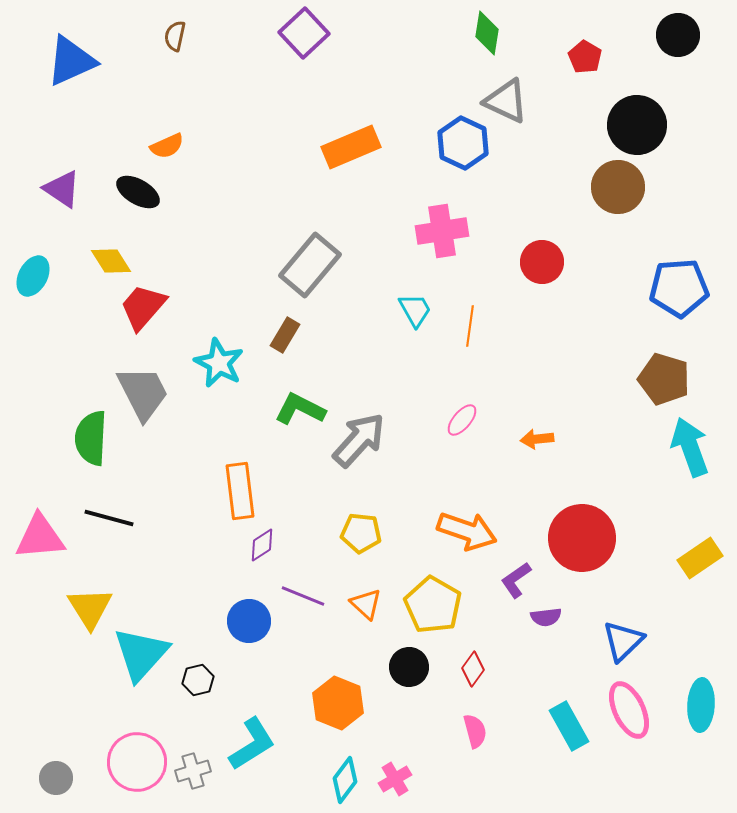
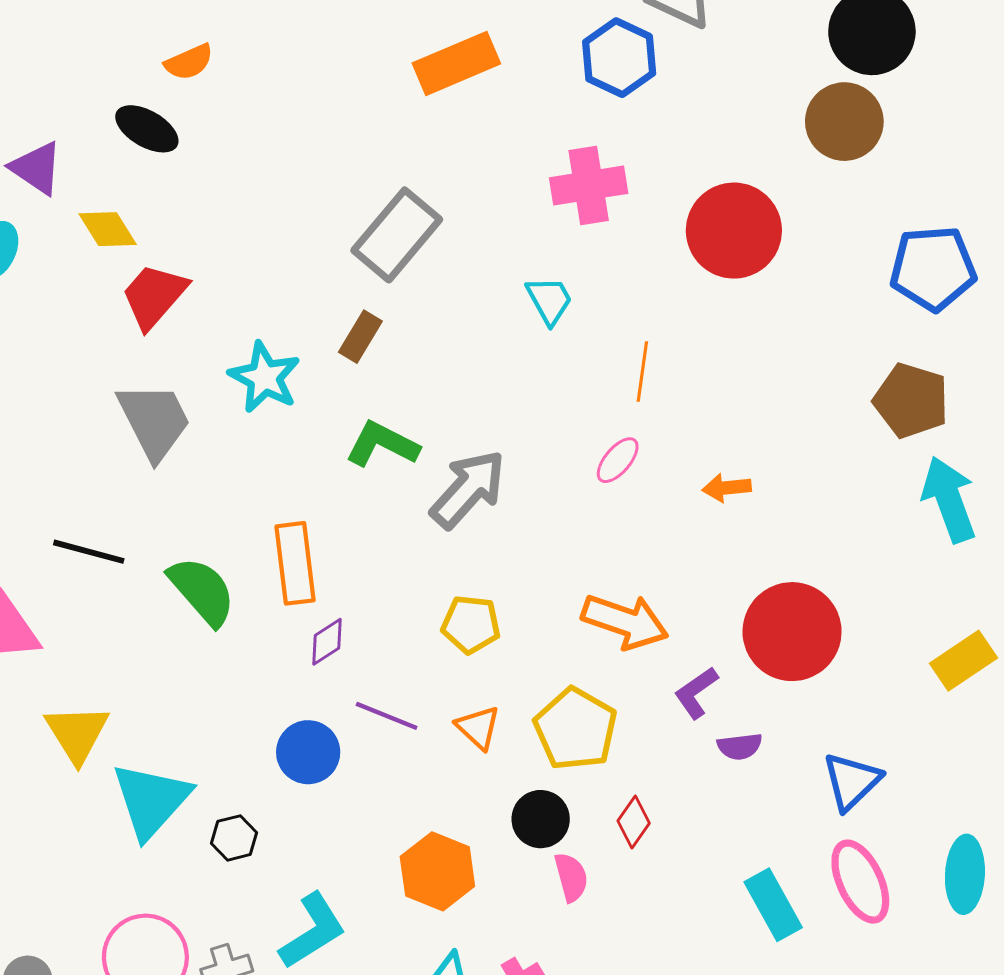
purple triangle: (62, 189) -> (36, 168), moved
red circle: (542, 262) -> (734, 231), size x1.5
orange line: (470, 326) -> (642, 372), moved
green semicircle: (91, 438) -> (202, 591), moved, turned 136
black line: (109, 518) -> (89, 552), moved
pink semicircle: (475, 731) -> (571, 877), moved

